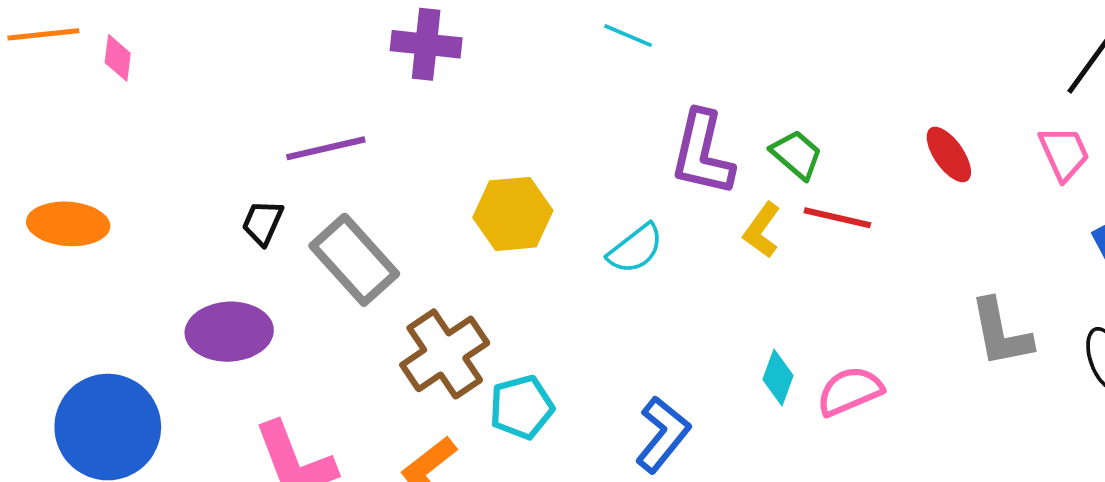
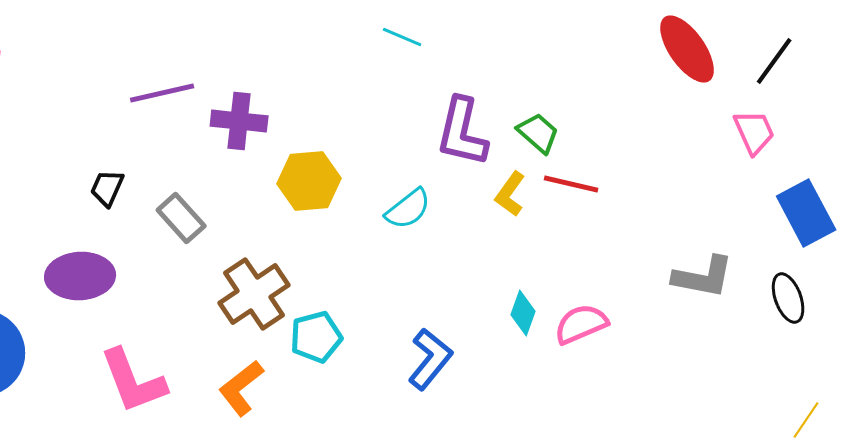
purple cross: (426, 44) -> (239, 121), moved
purple line: (326, 148) -> (162, 93), moved
red ellipse: (949, 155) -> (687, 49), moved, size x1.5
gray rectangle: (354, 260) -> (181, 218), size x0.7
gray L-shape: (1001, 333) -> (703, 277), turned -68

